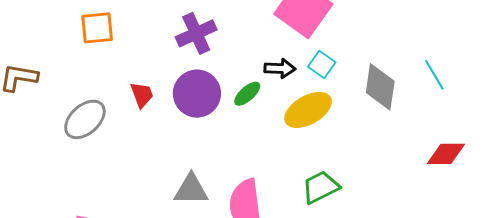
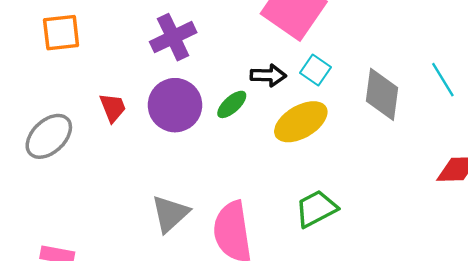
gray triangle: (191, 190) -> (170, 214), turned -42

